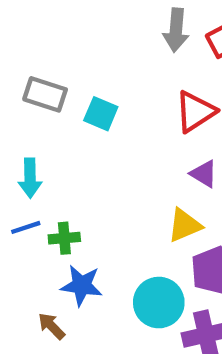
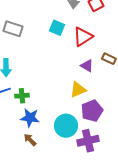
cyan square: (101, 114) -> (57, 28), moved
brown arrow: (51, 326) -> (30, 140), moved

